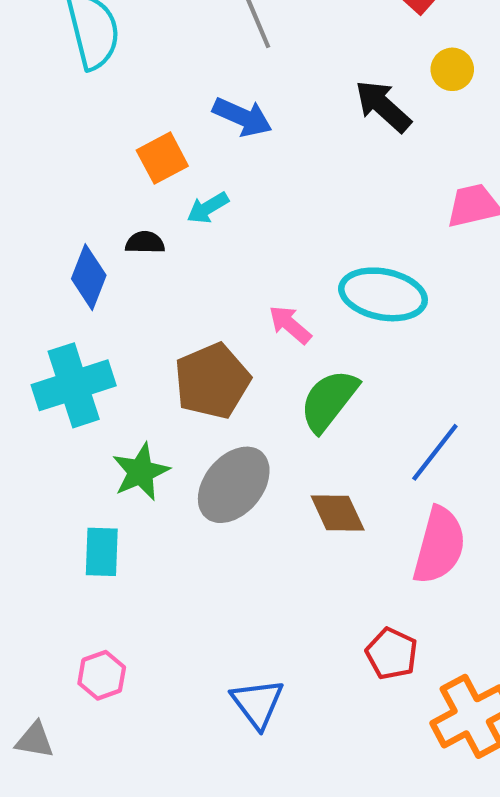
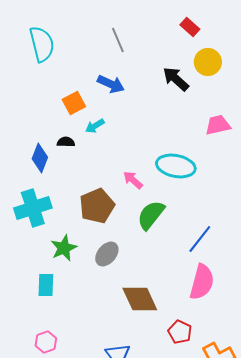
yellow circle: (452, 69) -> (208, 62), size x1.4
gray ellipse: (234, 485) -> (107, 254), size x0.7
brown diamond: (338, 513) -> (140, 299), moved, size x1.4

